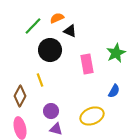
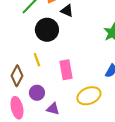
pink rectangle: (87, 64) -> (66, 70), moved
purple circle: (51, 111) -> (37, 93), moved

